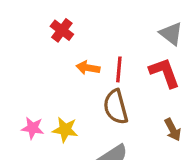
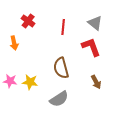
orange arrow: (88, 68) -> (14, 43), moved, turned -112
red line: (119, 69) -> (63, 27), moved

